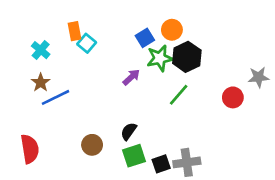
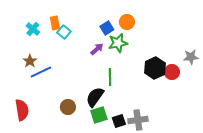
cyan cross: (41, 50) -> (33, 29), moved
black hexagon: (187, 57) -> (155, 68), moved
purple arrow: (131, 77) -> (97, 49), moved
green line: (179, 95) -> (110, 77), moved, turned -42
black semicircle: (129, 131) -> (95, 97), size x1.5

